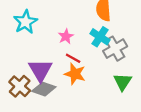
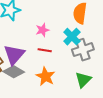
red line: (73, 58) -> (45, 50), turned -32
orange star: (75, 74) -> (45, 76), moved

